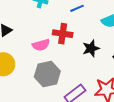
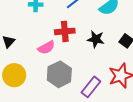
black star: (91, 48) -> (96, 39), turned -30

